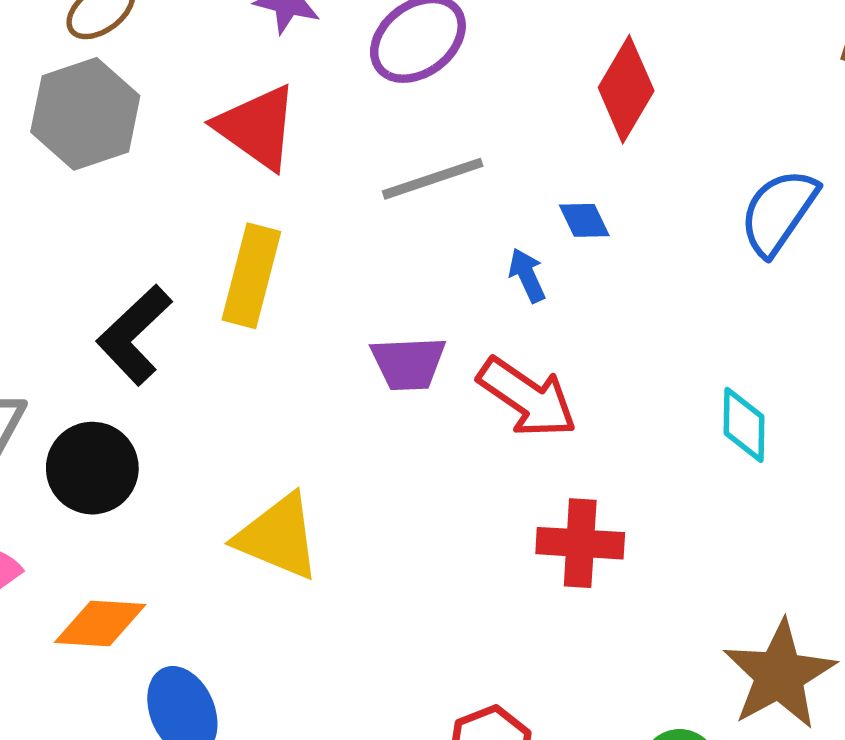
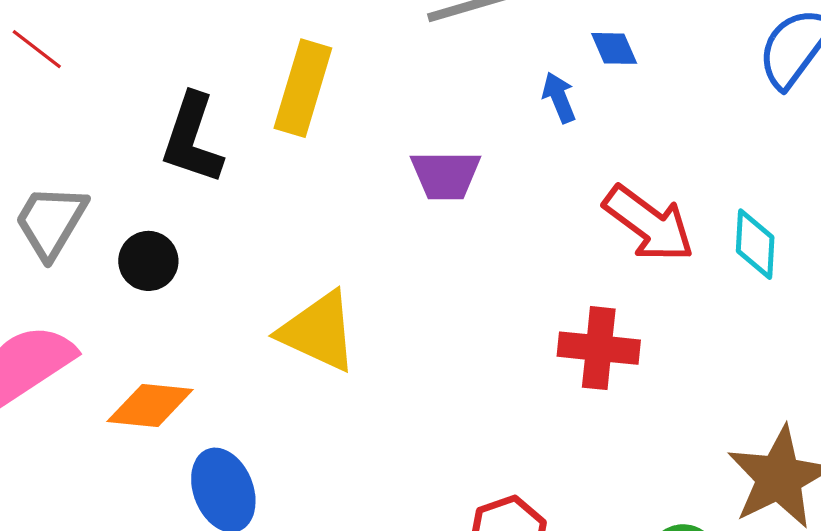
black L-shape: (134, 335) -> (192, 139), turned -30
red arrow: (527, 398) -> (649, 224), moved
black circle: (92, 468) -> (148, 261), size x0.7

